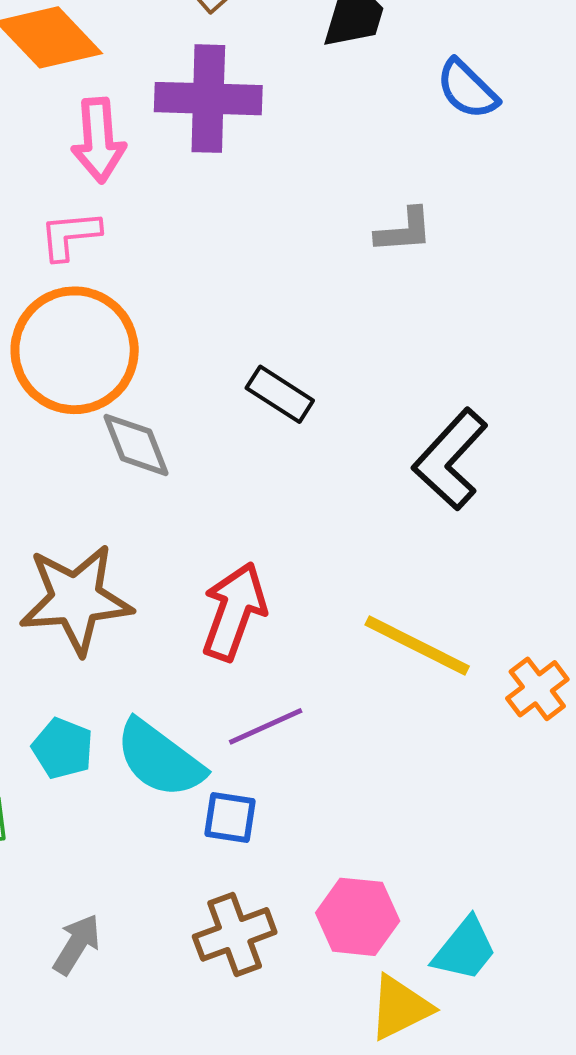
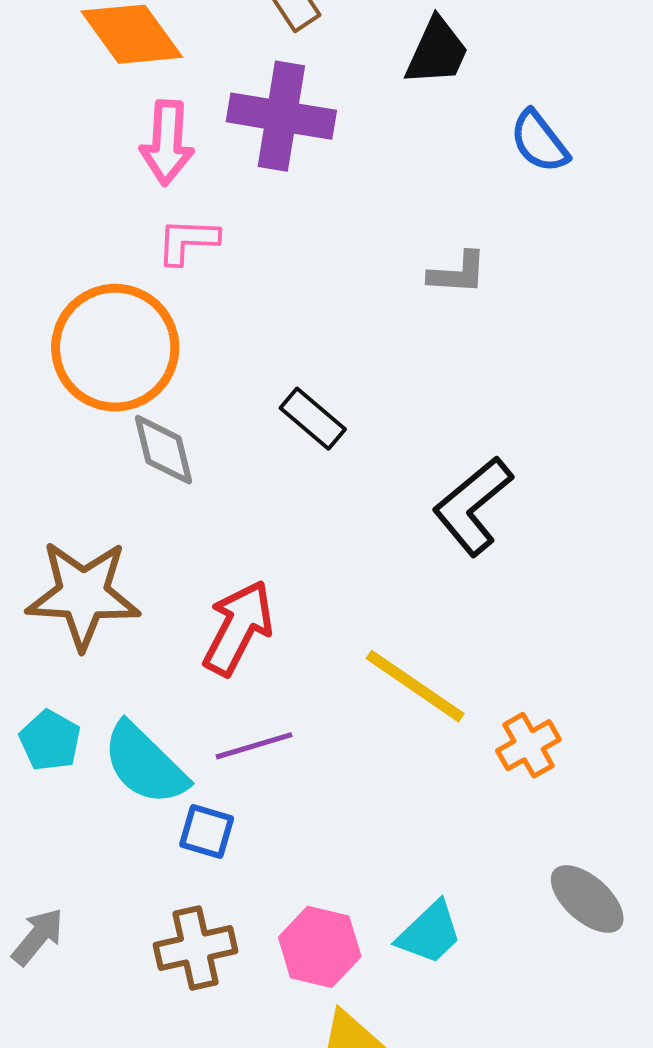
pink L-shape: (70, 235) -> (188, 241), moved
cyan trapezoid: (465, 949) -> (429, 933), moved

